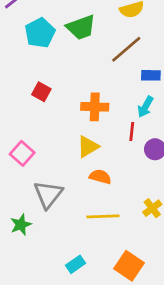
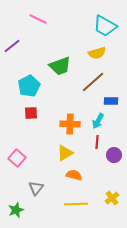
cyan pentagon: (40, 33) -> (29, 86), moved
red square: (41, 92) -> (31, 113), turned -32
cyan arrow: (145, 107) -> (98, 121), moved
gray triangle: (48, 194) -> (36, 188), size x0.7

